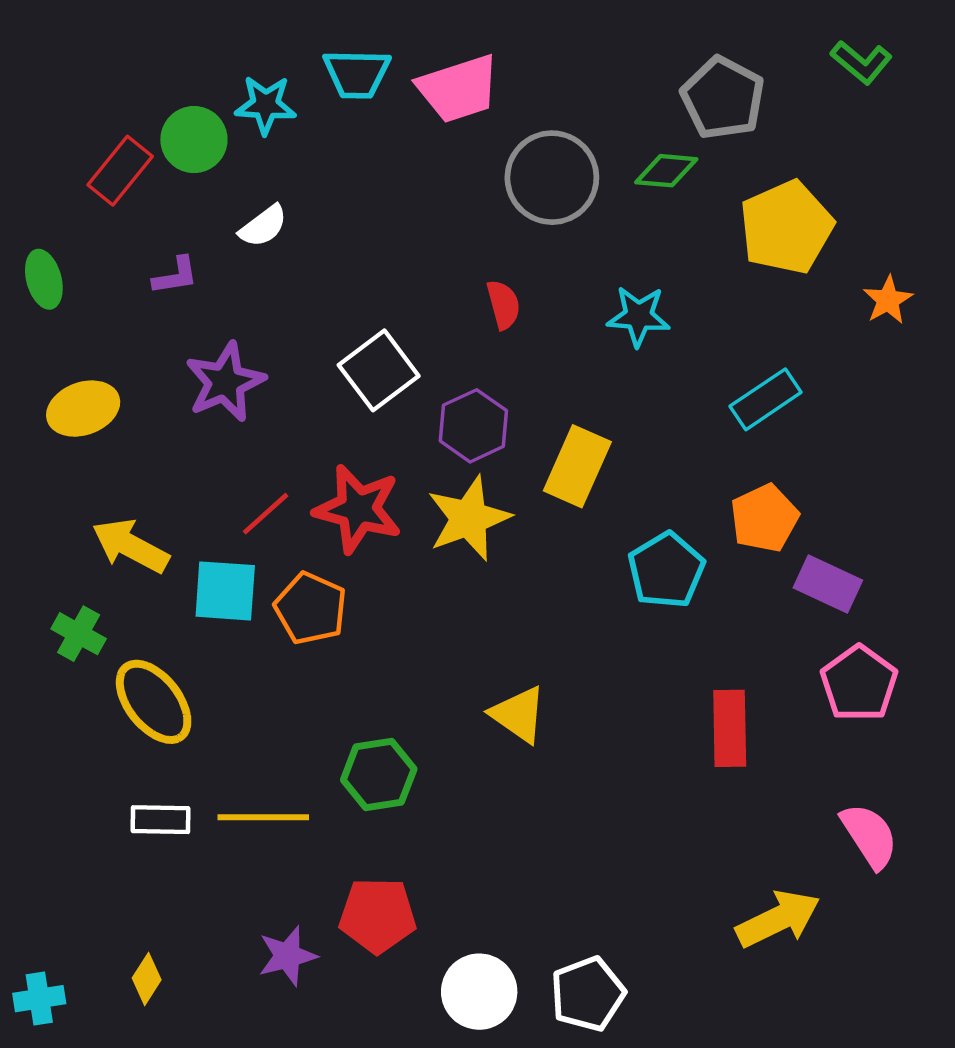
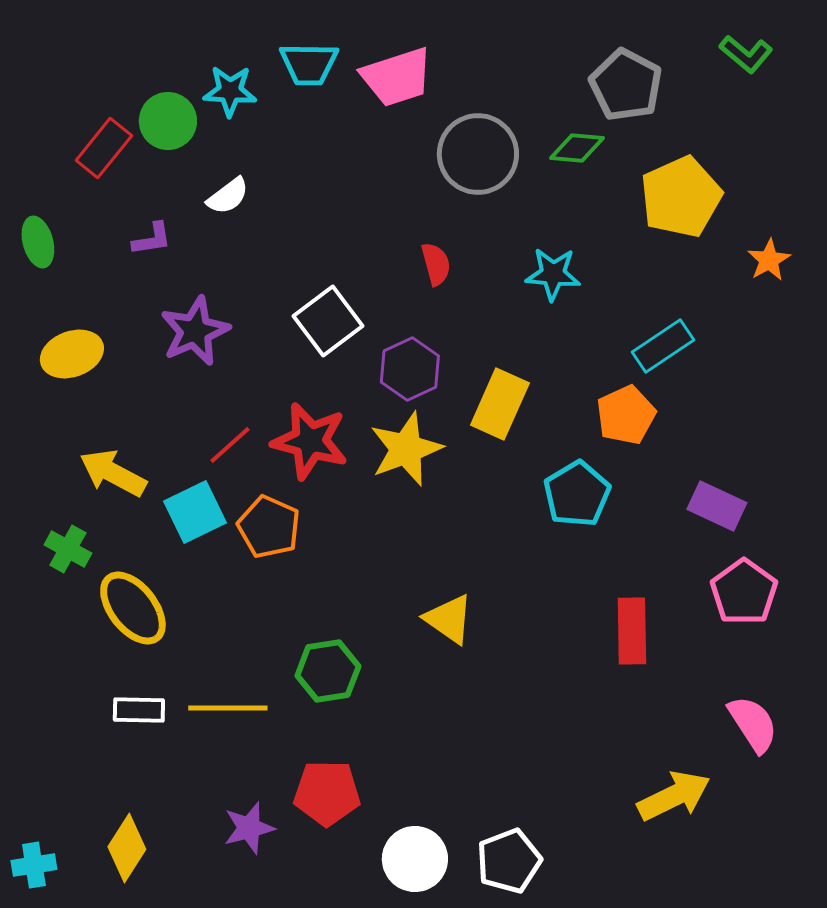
orange pentagon: (764, 518) -> (626, 415), moved
cyan square: (225, 591) -> (195, 512), turned -30
yellow diamond: (147, 979) -> (127, 848), size x1.5

